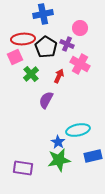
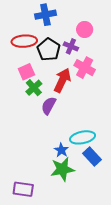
pink square: (15, 57) -> (26, 72), moved
green cross: (31, 74) -> (34, 88), moved
red arrow: (59, 76) -> (62, 80), size x1.6
blue rectangle: (93, 156) -> (92, 156), moved, turned 60
purple rectangle: (23, 168) -> (23, 189), moved

